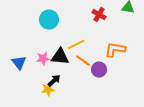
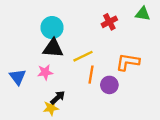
red cross: (99, 15) -> (109, 22), turned 32
black triangle: (60, 57) -> (53, 48), moved
orange line: (83, 61) -> (91, 75), turned 63

